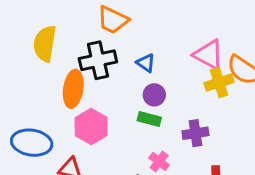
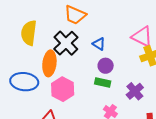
black cross: (98, 60) -> (66, 43), turned -30
purple cross: (195, 133) -> (135, 91), turned -30
blue ellipse: (32, 143) -> (24, 82), moved

